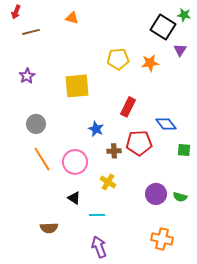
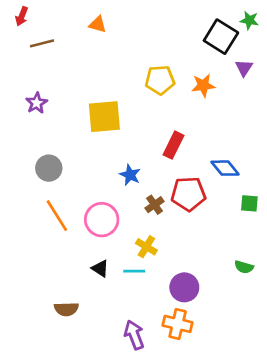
brown cross: (114, 151) -> (155, 205), turned -32
purple circle: (156, 194) -> (184, 287), moved
cyan line: (97, 215) -> (134, 271), moved
orange cross: (162, 239) -> (178, 324), moved

